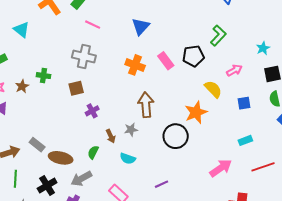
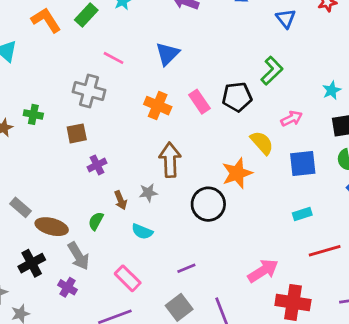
pink line: (93, 25) -> (113, 58), moved
blue square: (244, 103) -> (303, 164), size x1.5
pink arrow: (221, 168) -> (263, 271), moved
gray arrow: (81, 179) -> (79, 256), turned -95

